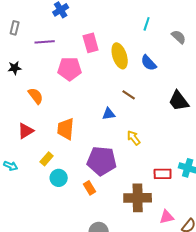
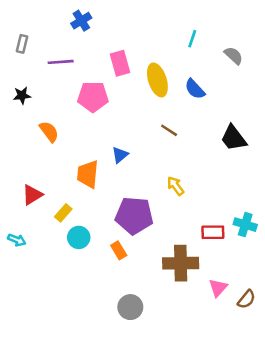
blue triangle: (109, 114) -> (120, 155), moved, turned -32
red triangle: (26, 131) -> (32, 195), moved
cyan arrow: (11, 166) -> (17, 240), moved
pink triangle: (167, 217) -> (218, 288), turned -35

